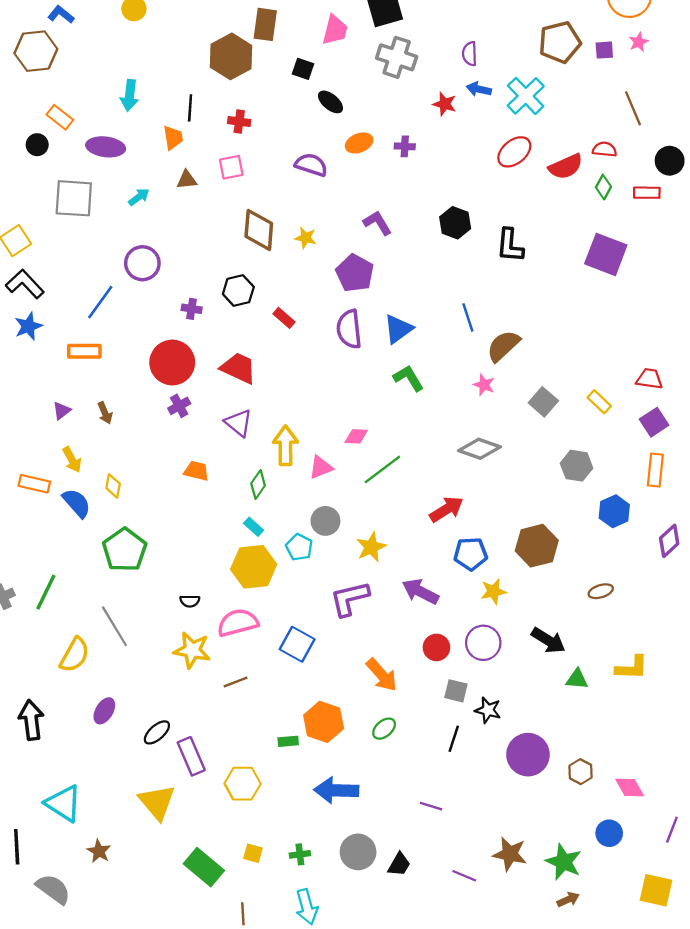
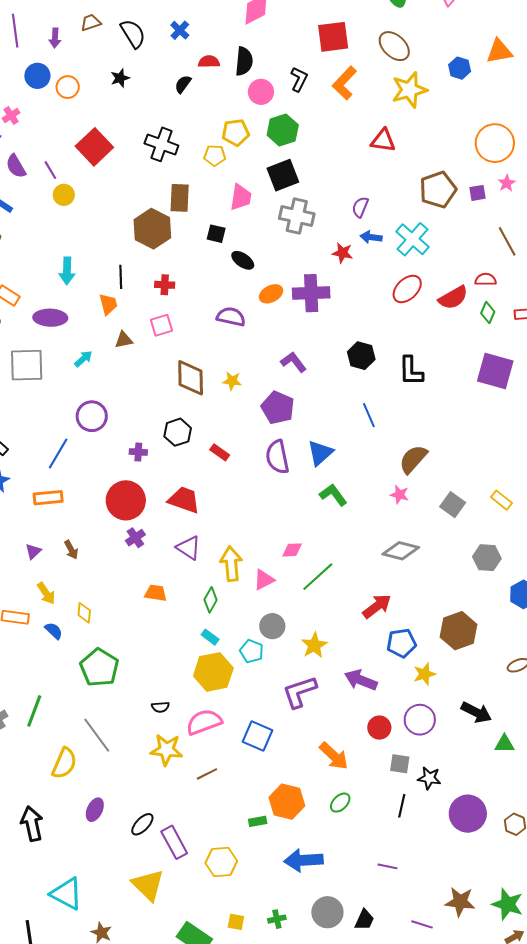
purple semicircle: (470, 54) -> (360, 207), turned 30
purple cross: (405, 146) -> (311, 293), size x2.0
blue line: (468, 317) -> (369, 415), moved
blue semicircle: (77, 503) -> (54, 631), size x0.7

